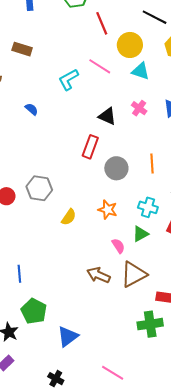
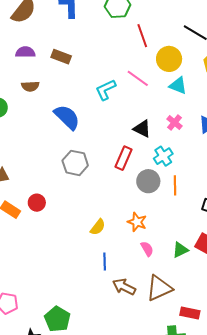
blue semicircle: (32, 109) -> (67, 117), size x2.0
orange line: (152, 164) -> (175, 185), moved
gray hexagon: (39, 188) -> (75, 163), moved
cyan cross: (148, 207) -> (163, 156), moved, turned 36
green triangle: (140, 234) -> (180, 250), moved
pink semicircle: (118, 246) -> (147, 249), moved
blue line: (19, 274) -> (105, 262), moved

